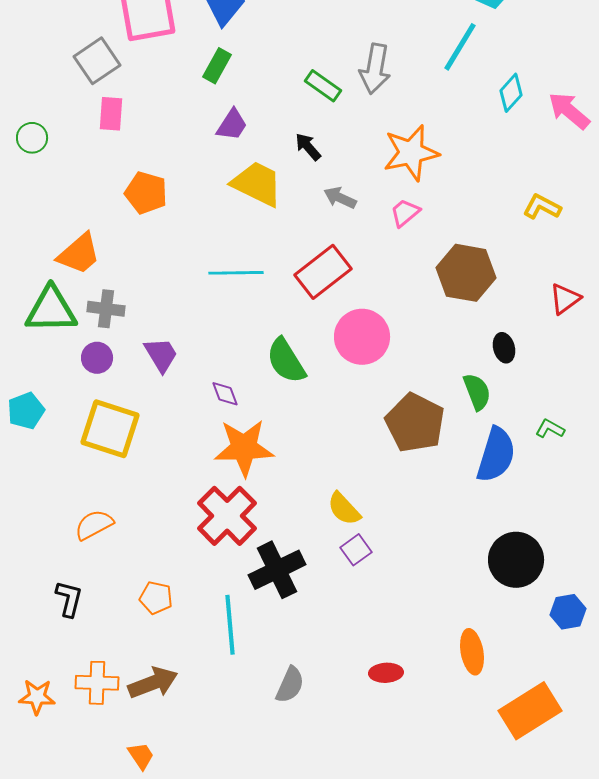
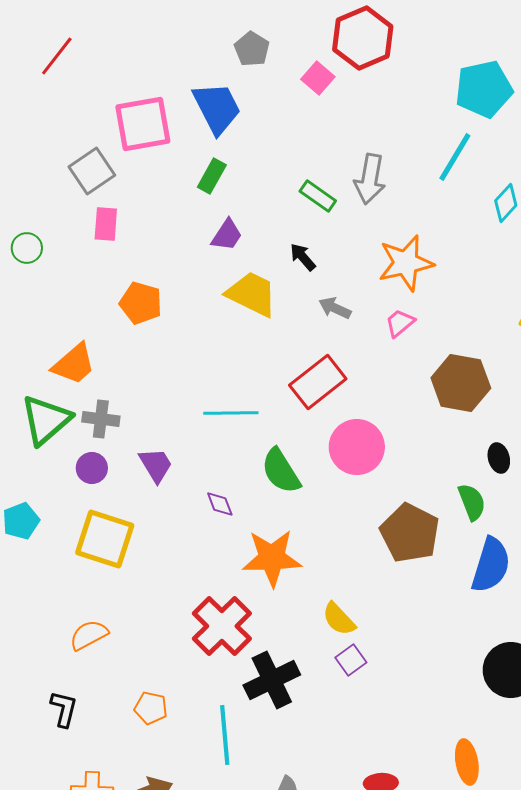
cyan line: (236, 273) -> (231, 413), moved
green triangle: (51, 310) -> (46, 420), turned -40
orange star: (244, 448) -> (272, 558), moved

